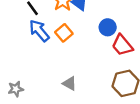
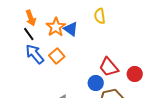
blue circle: (108, 27) -> (96, 83), moved

